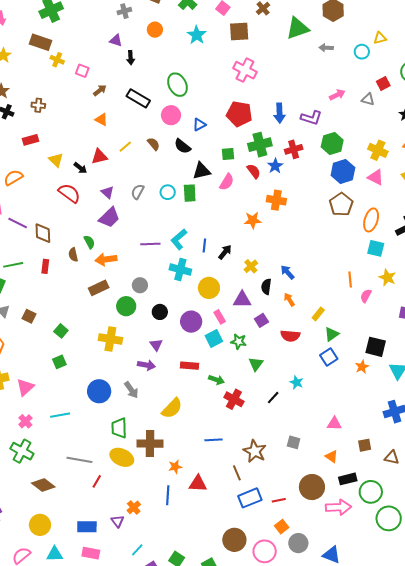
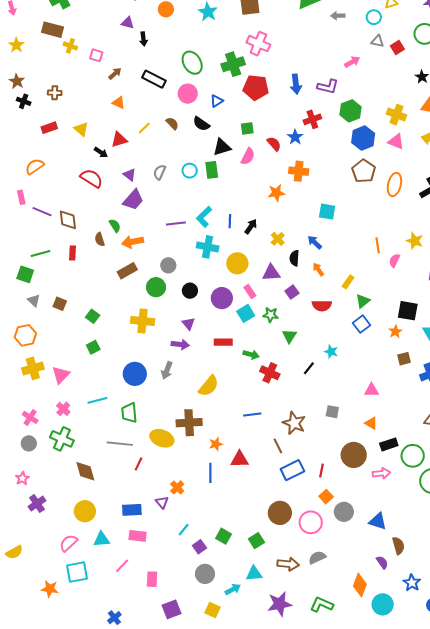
gray triangle: (368, 99) -> (377, 41), moved
green cross: (260, 145) -> (233, 64), moved
yellow triangle: (56, 160) -> (81, 129), moved
cyan square: (376, 248) -> (327, 212), moved
gray arrow: (131, 390) -> (167, 370), turned 60
green trapezoid: (119, 428) -> (129, 413), moved
brown square: (365, 445) -> (404, 359), moved
brown diamond: (43, 485) -> (85, 471), turned 40
red line: (279, 500) -> (321, 471), turned -64
pink arrow: (338, 507) -> (381, 473), size x0.7

